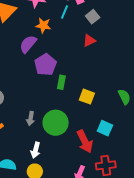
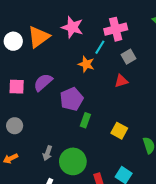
orange star: (43, 25) -> (86, 64), moved
purple semicircle: (28, 44) -> (43, 82), moved
yellow square: (87, 97) -> (119, 131), moved

